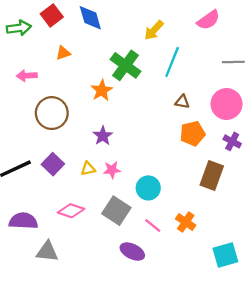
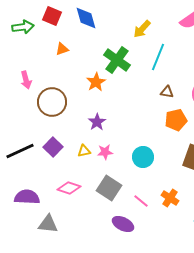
red square: (52, 15) -> (52, 16), turned -30
pink arrow: (27, 76) -> (26, 80), moved, turned -102
cyan circle: (148, 188) -> (143, 157), moved

